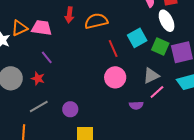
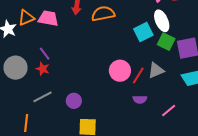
white ellipse: (167, 21) -> (162, 21), moved
red line: (113, 48) -> (138, 75), moved, turned 54
purple line: (47, 57) -> (45, 54), moved
pink line: (157, 92) -> (169, 111), moved

